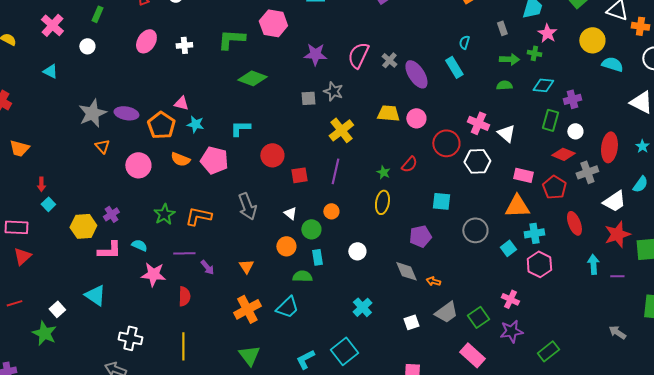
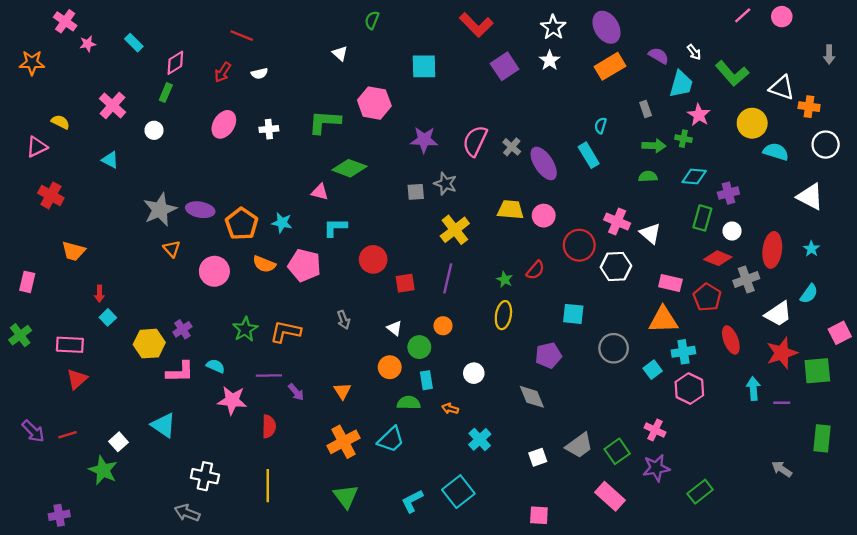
pink triangle: (181, 103) -> (320, 192), moved
gray arrow: (247, 206) -> (344, 320), size x0.6
orange arrow: (433, 281) -> (450, 409), moved

